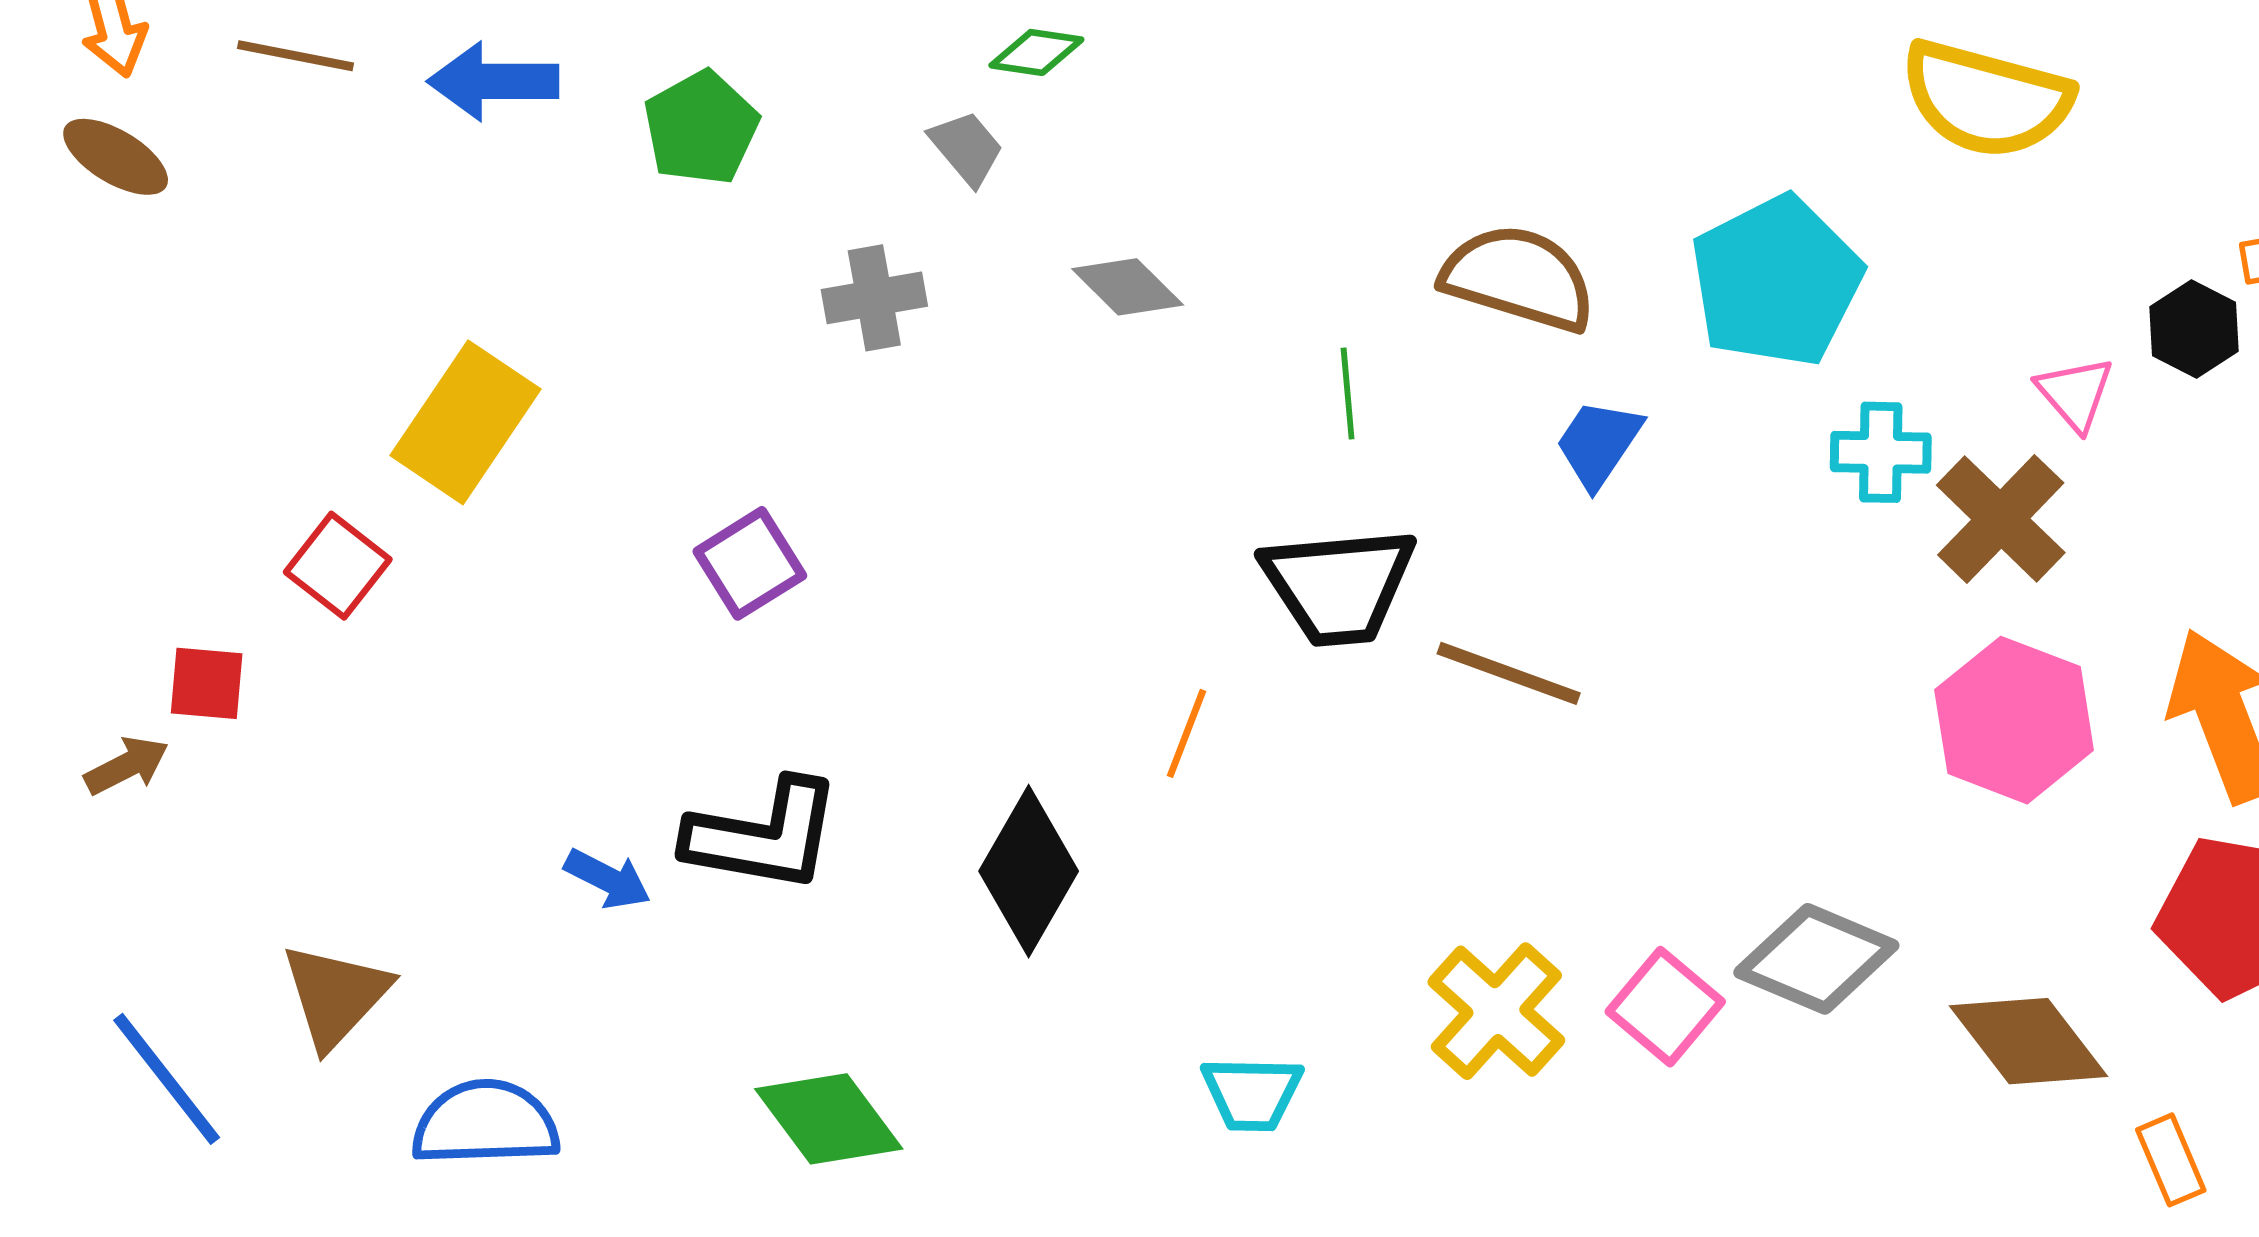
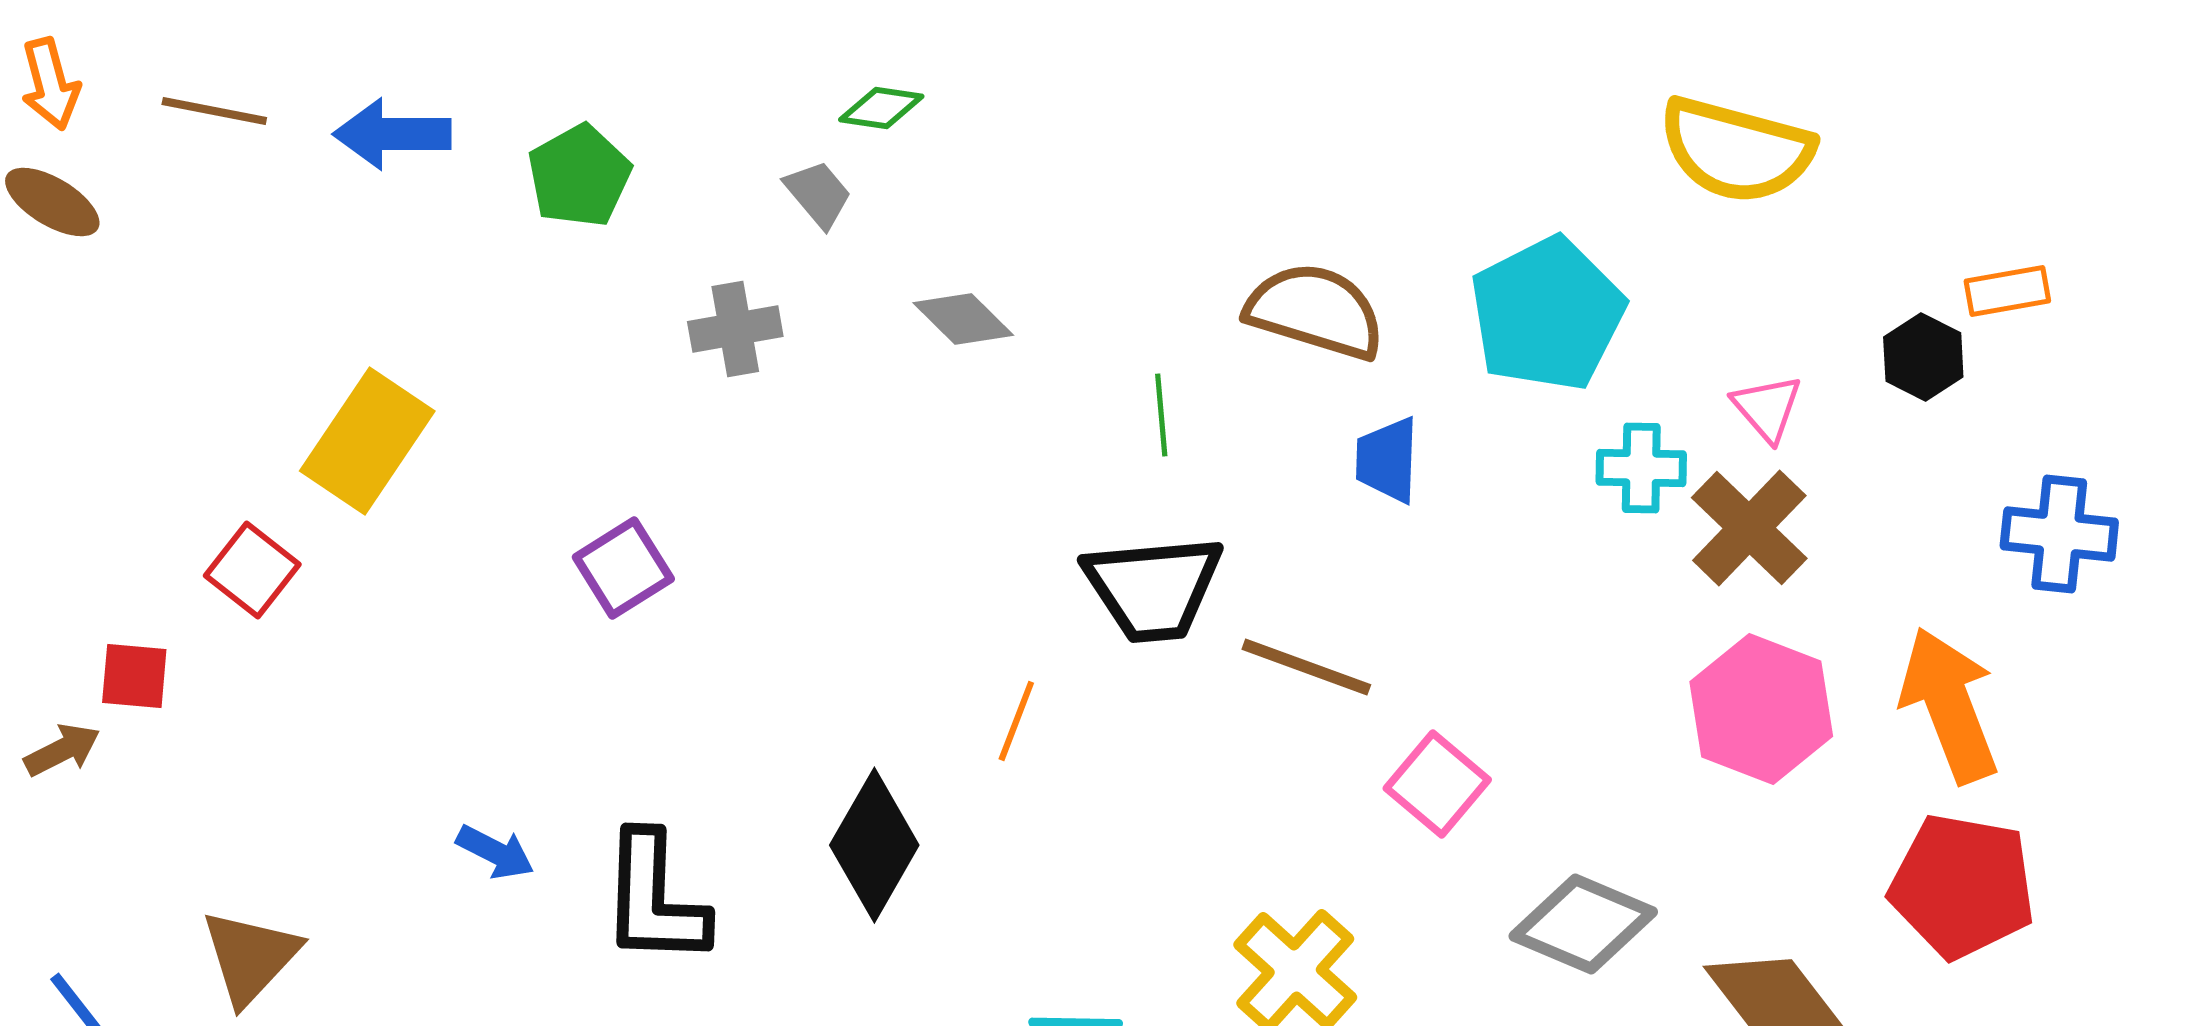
pink triangle: (2075, 393) -> (1767, 408), moved
blue trapezoid: (1599, 443) -> (1387, 460), turned -32
black L-shape: (763, 836) -> (654, 899), moved, turned 82
pink square: (1665, 1007) -> (1437, 784), moved

